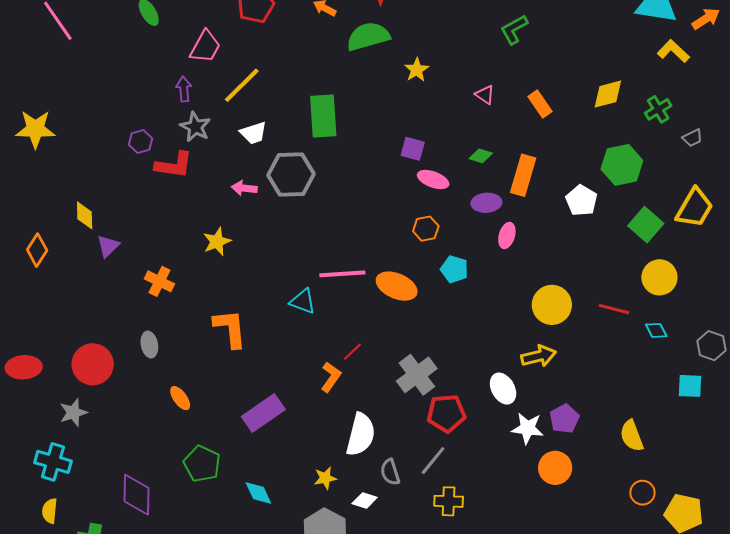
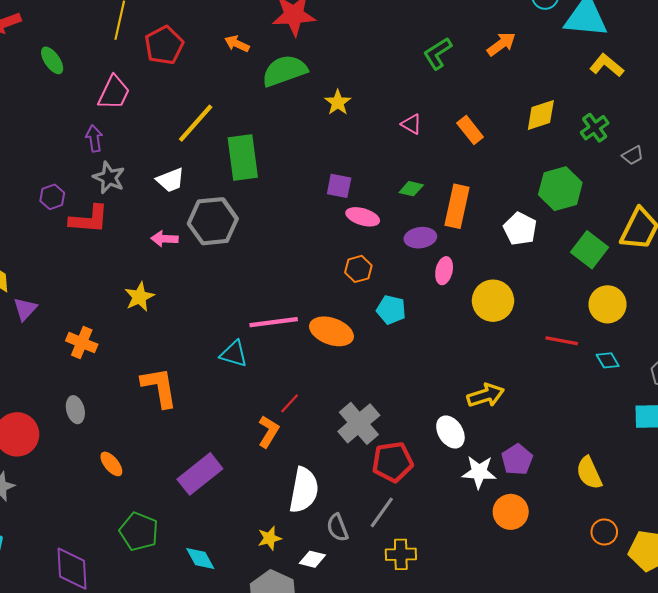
orange arrow: (706, 19) -> (501, 44), moved
yellow line: (242, 85) -> (196, 123), moved
yellow circle: (552, 305) -> (493, 301), moved

